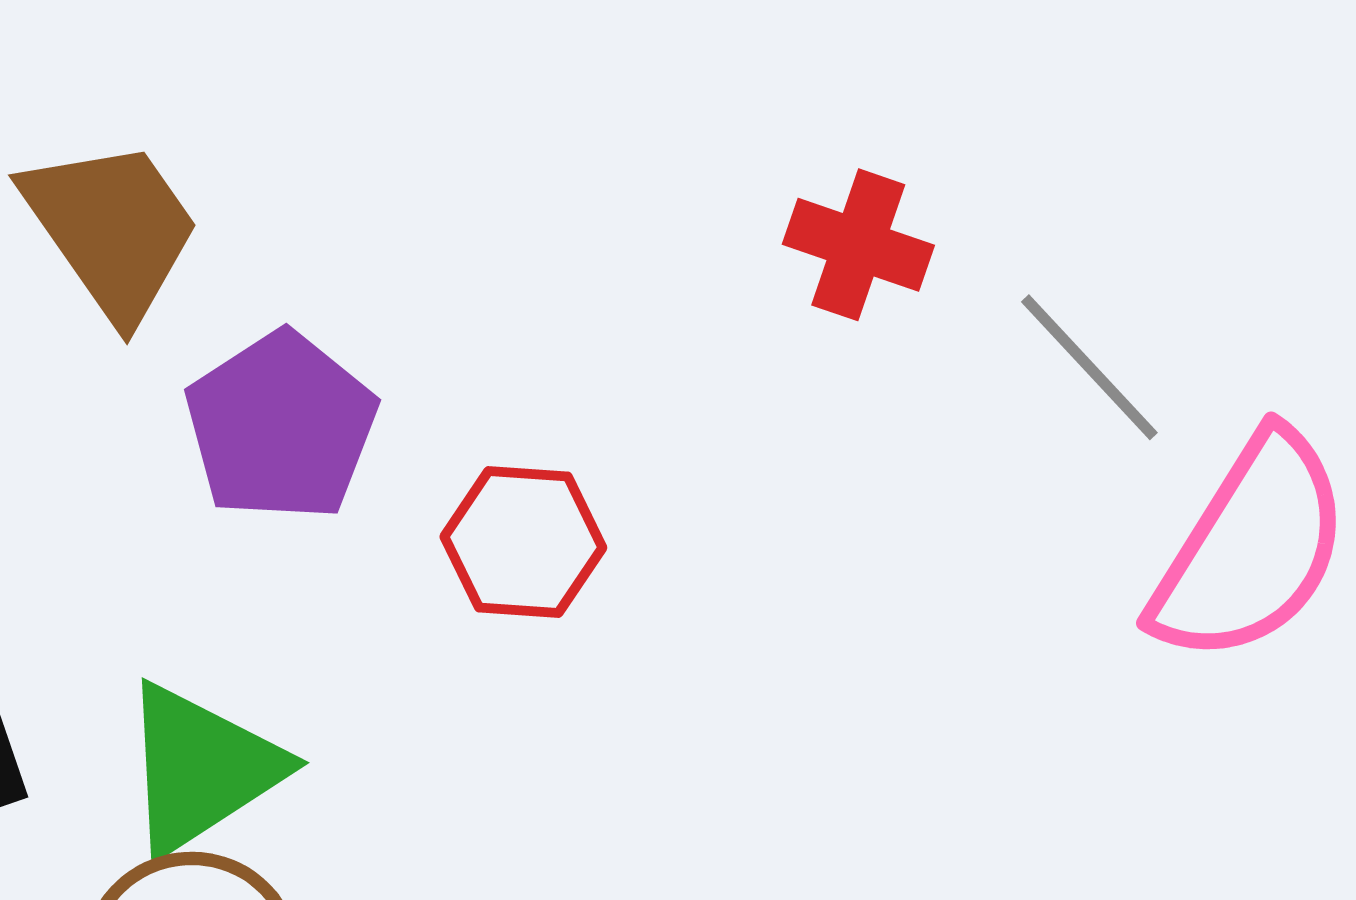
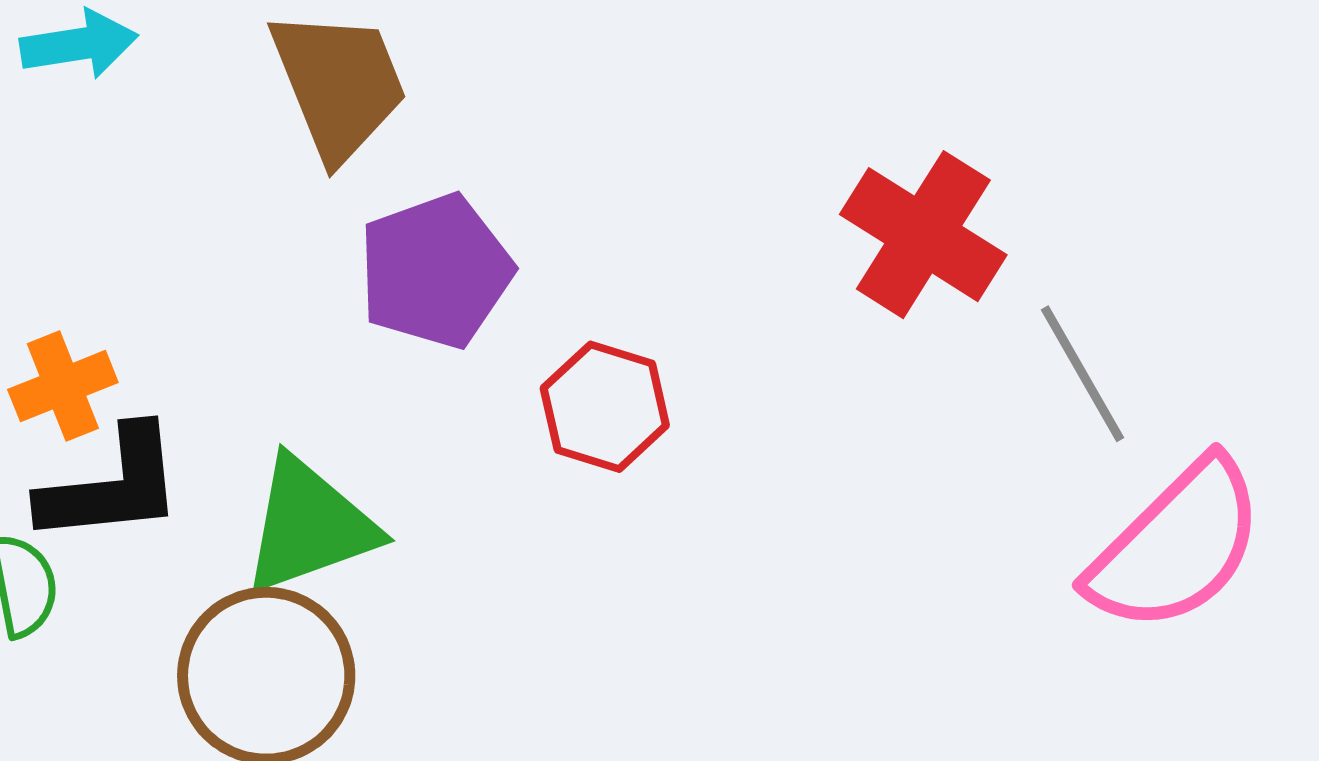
red cross: (858, 245) -> (923, 235), size x1.4

